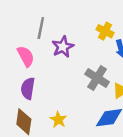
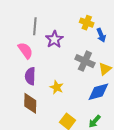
yellow star: (58, 120) -> (57, 87), moved

